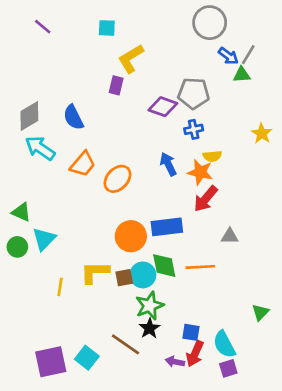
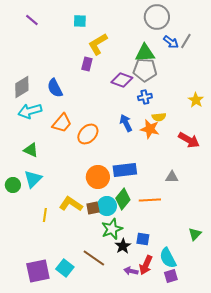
green triangle: (242, 75) -> (145, 53), moved, size x1.5
cyan arrow: (40, 148) -> (30, 111), turned -50
red arrow: (206, 199) -> (189, 140), moved, turned -100
green triangle: (21, 212) -> (31, 150), moved
green diamond: (164, 266) -> (123, 199), turned 50
yellow L-shape: (95, 272) -> (71, 204), turned 35
black star: (150, 328) -> (123, 246), moved
blue square: (191, 332) -> (143, 239), moved

